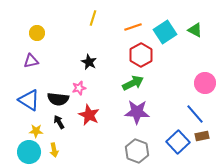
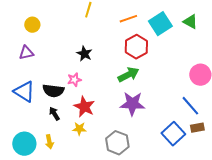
yellow star: (36, 131) -> (79, 129), moved
gray hexagon: (137, 151) -> (117, 143), moved

